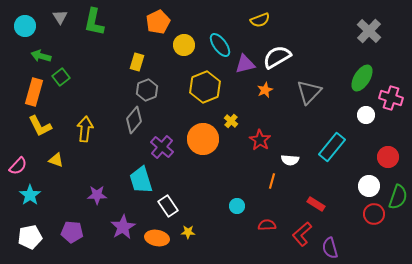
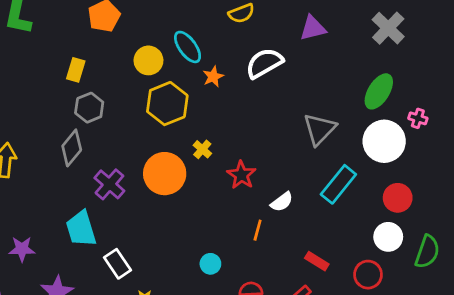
yellow circle: (184, 45) -> (148, 60), moved
purple triangle: (245, 64) -> (313, 28), moved
orange star: (265, 90) -> (213, 77), moved
gray triangle: (309, 92) -> (320, 129), moved
pink cross: (391, 98) -> (418, 118), size x0.6
white circle: (366, 115) -> (384, 141), size x1.8
red circle: (388, 157) -> (398, 198), moved
white semicircle: (290, 160) -> (282, 202), turned -42
red circle: (374, 214) -> (368, 275), moved

